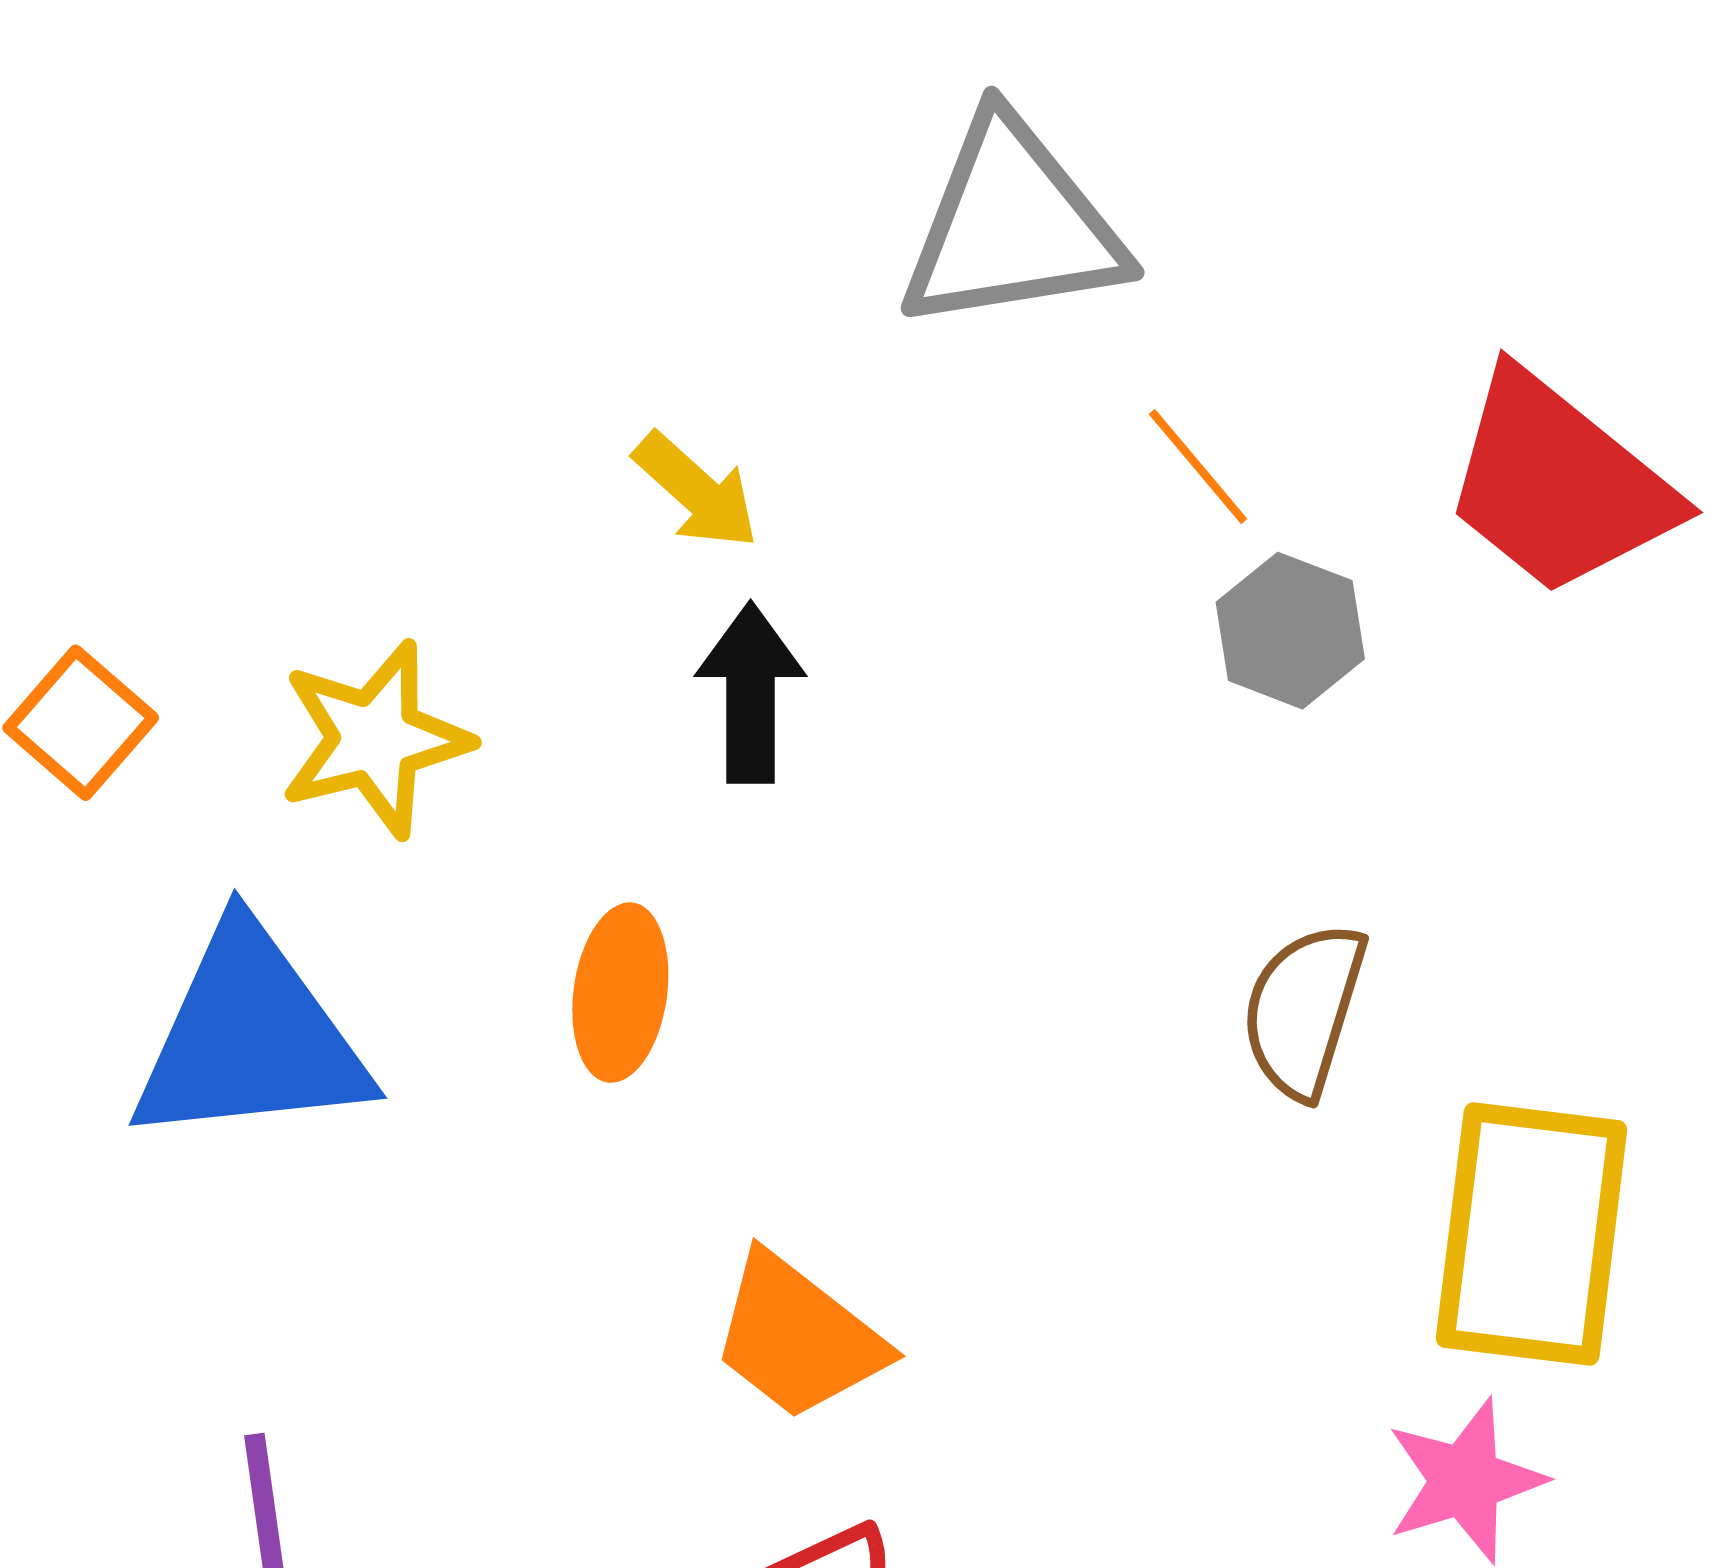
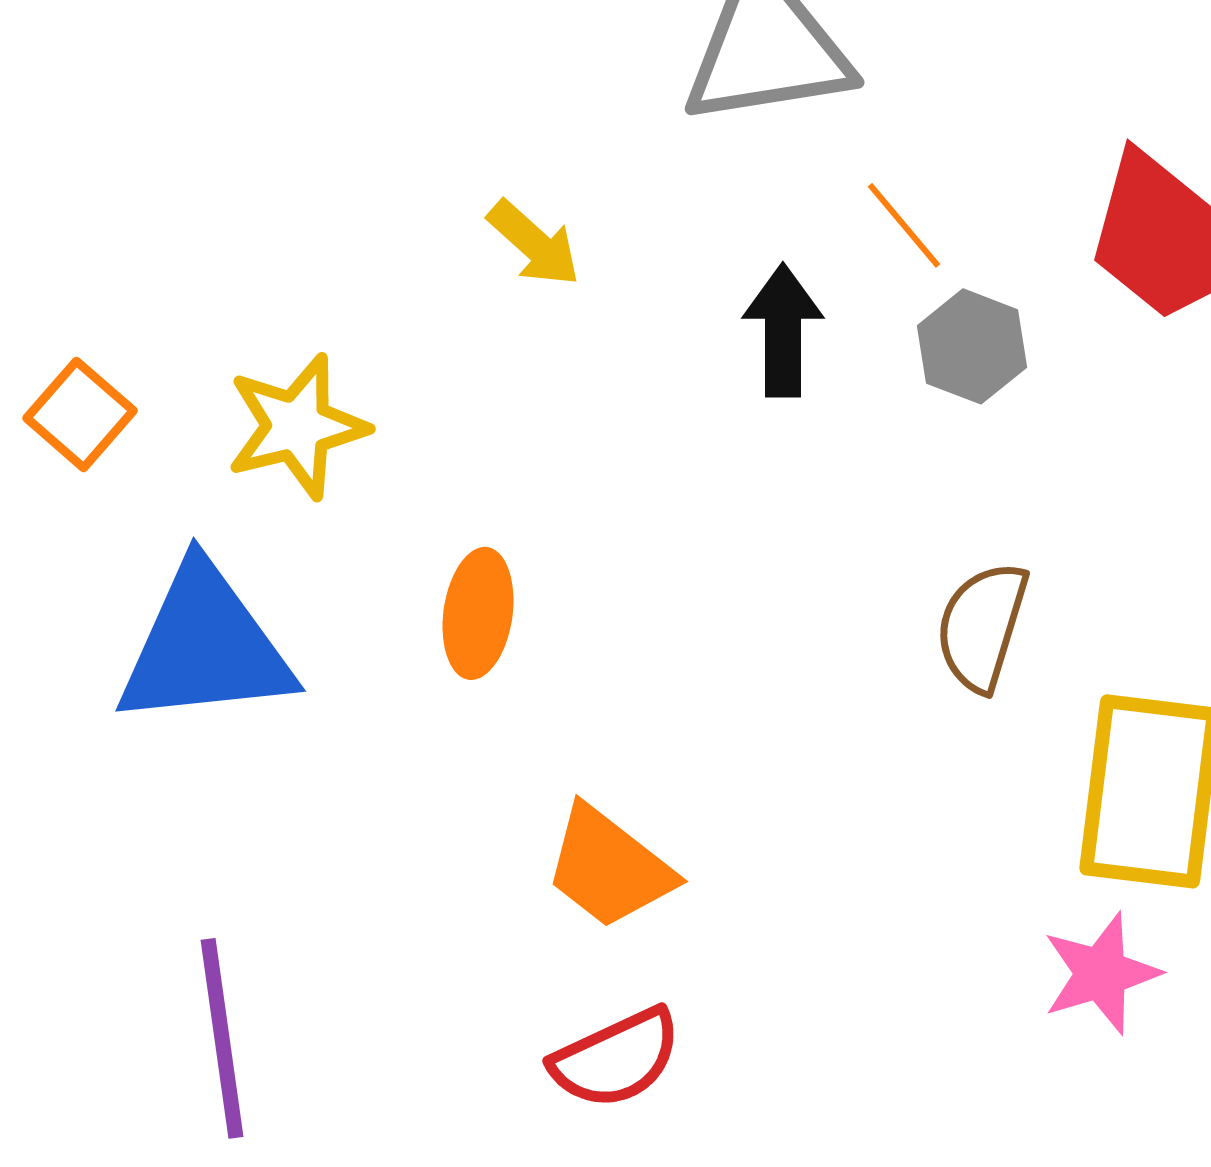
black arrow: (751, 693) -> (783, 330), moved

